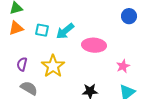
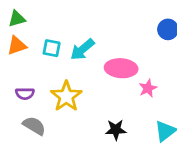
purple semicircle: (22, 64) -> (25, 94), turned -104
pink star: (123, 66) -> (148, 88), moved

